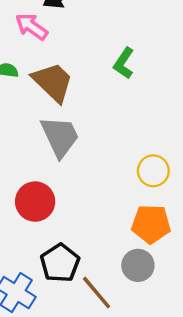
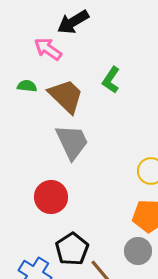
green L-shape: (124, 63) -> (111, 80), moved

